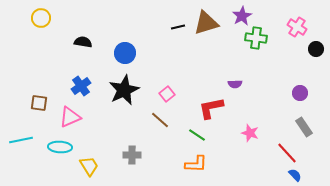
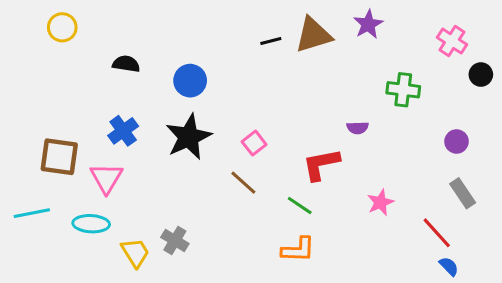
green cross: (256, 38) -> (403, 90), moved
brown square: (39, 103) -> (59, 157), size x1.5
pink triangle: (70, 117) -> (106, 178), turned -35
pink star: (250, 133) -> (380, 202), turned 30
gray cross: (132, 155) -> (175, 240), moved, turned 30

